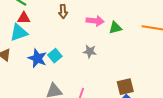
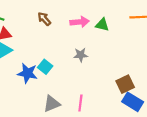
brown arrow: (63, 11) -> (44, 19), turned 152
green triangle: (115, 28) -> (102, 25), turned 40

